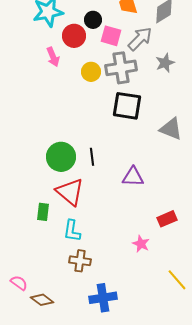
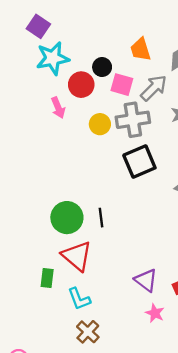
black square: (127, 106) -> (139, 162), turned -32
purple triangle: (133, 177) -> (146, 280), moved, turned 35
cyan L-shape: (72, 231) -> (79, 299), turned -30
brown cross: (80, 261) -> (88, 332), turned 35

